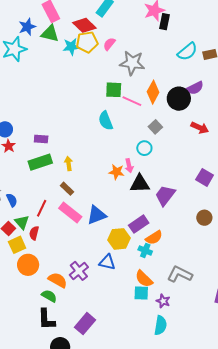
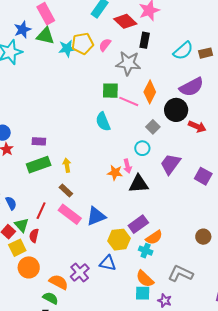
black rectangle: (164, 22) -> (145, 40), moved
red diamond: (84, 25) -> (125, 21), moved
purple semicircle: (195, 88) -> (191, 87), size x1.4
black circle: (179, 99) -> (176, 110), moved
purple trapezoid: (165, 195) -> (170, 164), moved
brown circle: (204, 218) -> (203, 237), moved

